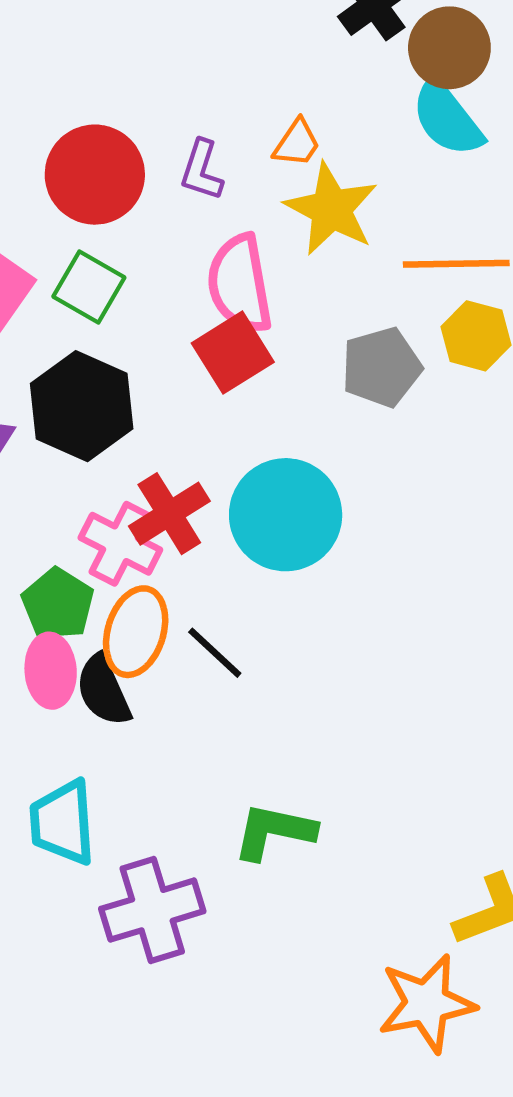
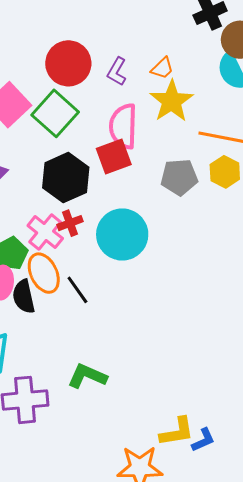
green square: (89, 287) -> (55, 113), size x1.4
black hexagon: (82, 406) -> (66, 178), moved
red cross: (169, 514) -> (70, 223), size x0.7
orange ellipse: (136, 632) -> (44, 273), turned -54

